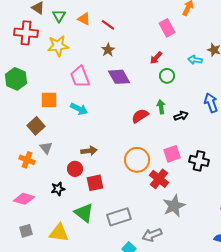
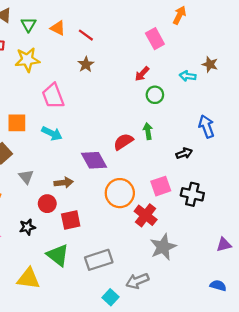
purple diamond: (119, 77) -> (94, 160), moved
black arrow: (181, 116) -> (184, 153), moved
gray triangle: (46, 148) -> (26, 177), moved

